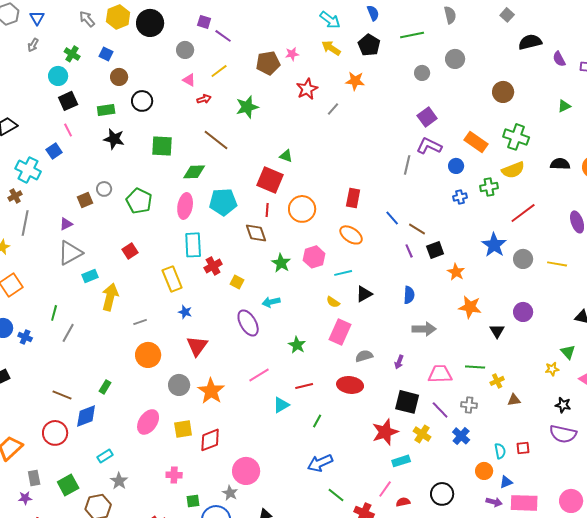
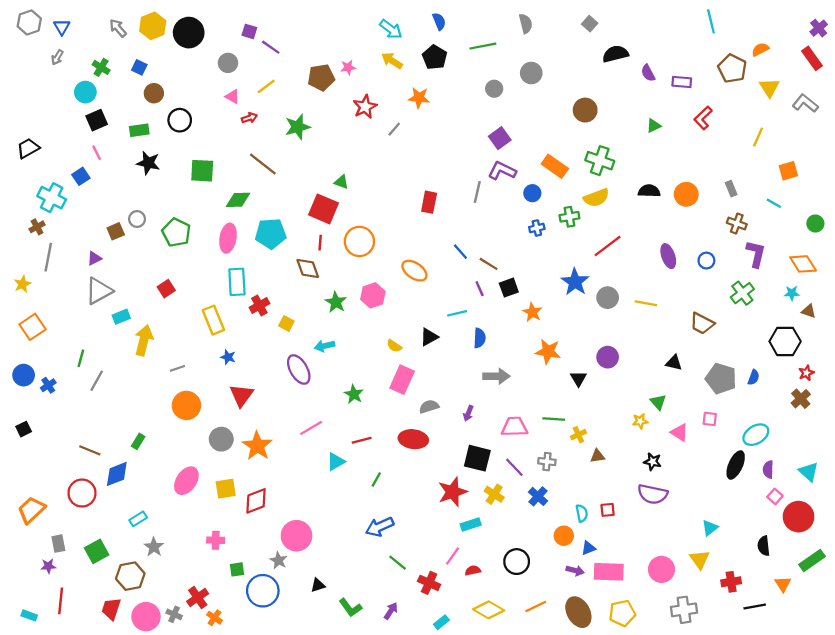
red rectangle: (353, 198) -> (429, 202), moved
cyan line: (343, 273) -> (457, 313), moved
blue cross: (25, 337) -> (48, 385), turned 32

